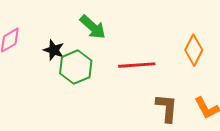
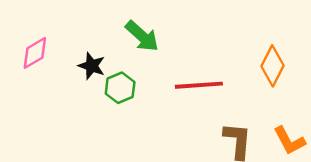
green hexagon: (76, 67) -> (120, 88), size x0.7

